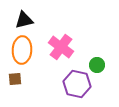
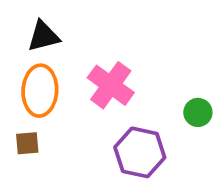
green circle: (97, 65) -> (198, 112), moved

